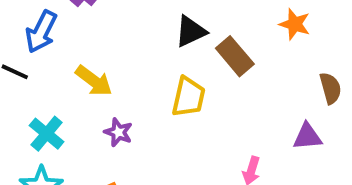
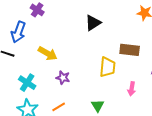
brown rectangle: (235, 56) -> (130, 50), moved, turned -36
yellow trapezoid: (188, 97) -> (107, 67), moved

